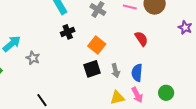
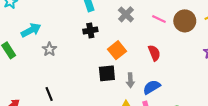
red semicircle: (141, 39) -> (154, 53), moved
blue semicircle: (137, 73) -> (152, 87), turned 42

